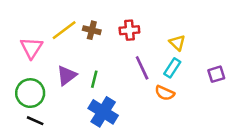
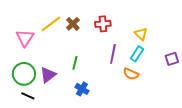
brown cross: (92, 30) -> (73, 24), turned 32
purple line: (142, 68) -> (113, 54), turned 36
purple triangle: (67, 75) -> (48, 75), moved
blue cross: (103, 112) -> (82, 89), size x0.6

